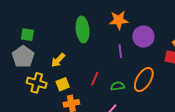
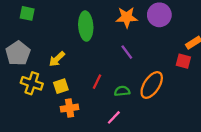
green square: (27, 35) -> (27, 13), moved
purple circle: (143, 37) -> (159, 15), moved
purple line: (120, 51) -> (127, 52), turned -32

